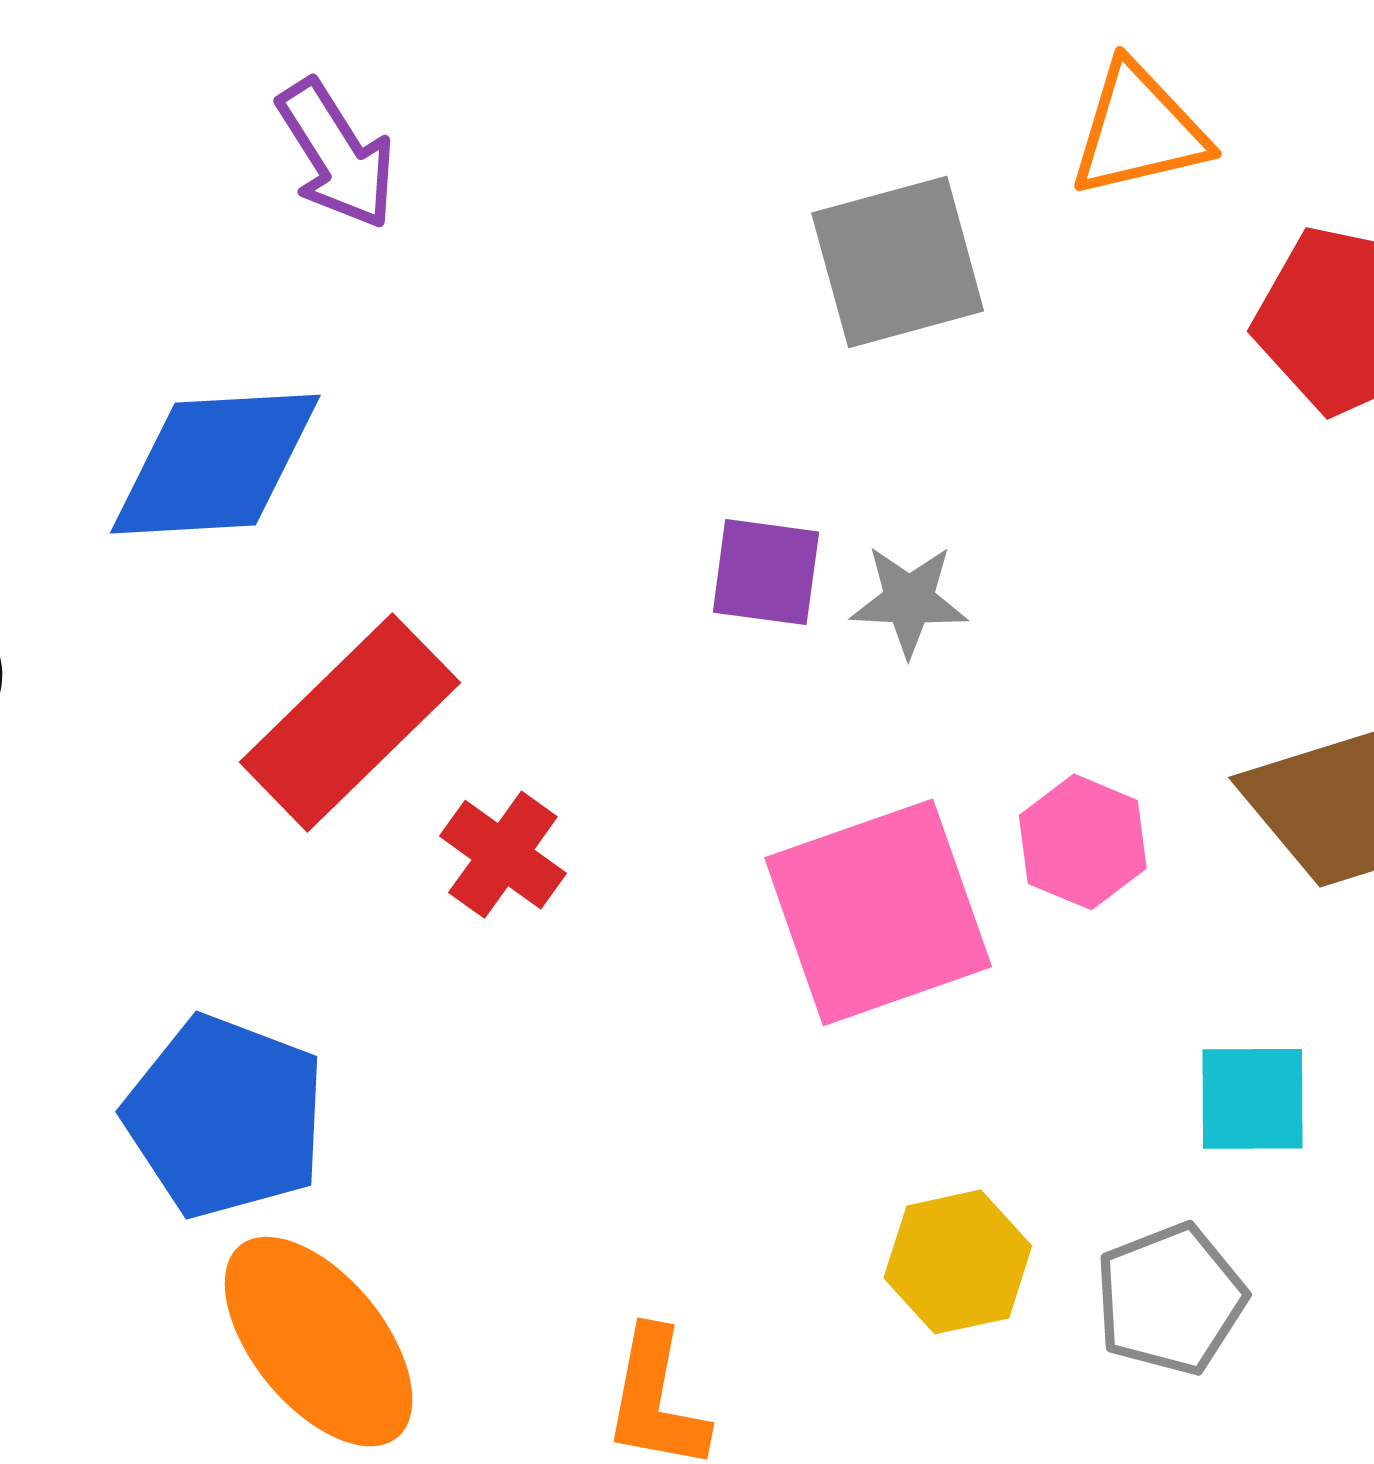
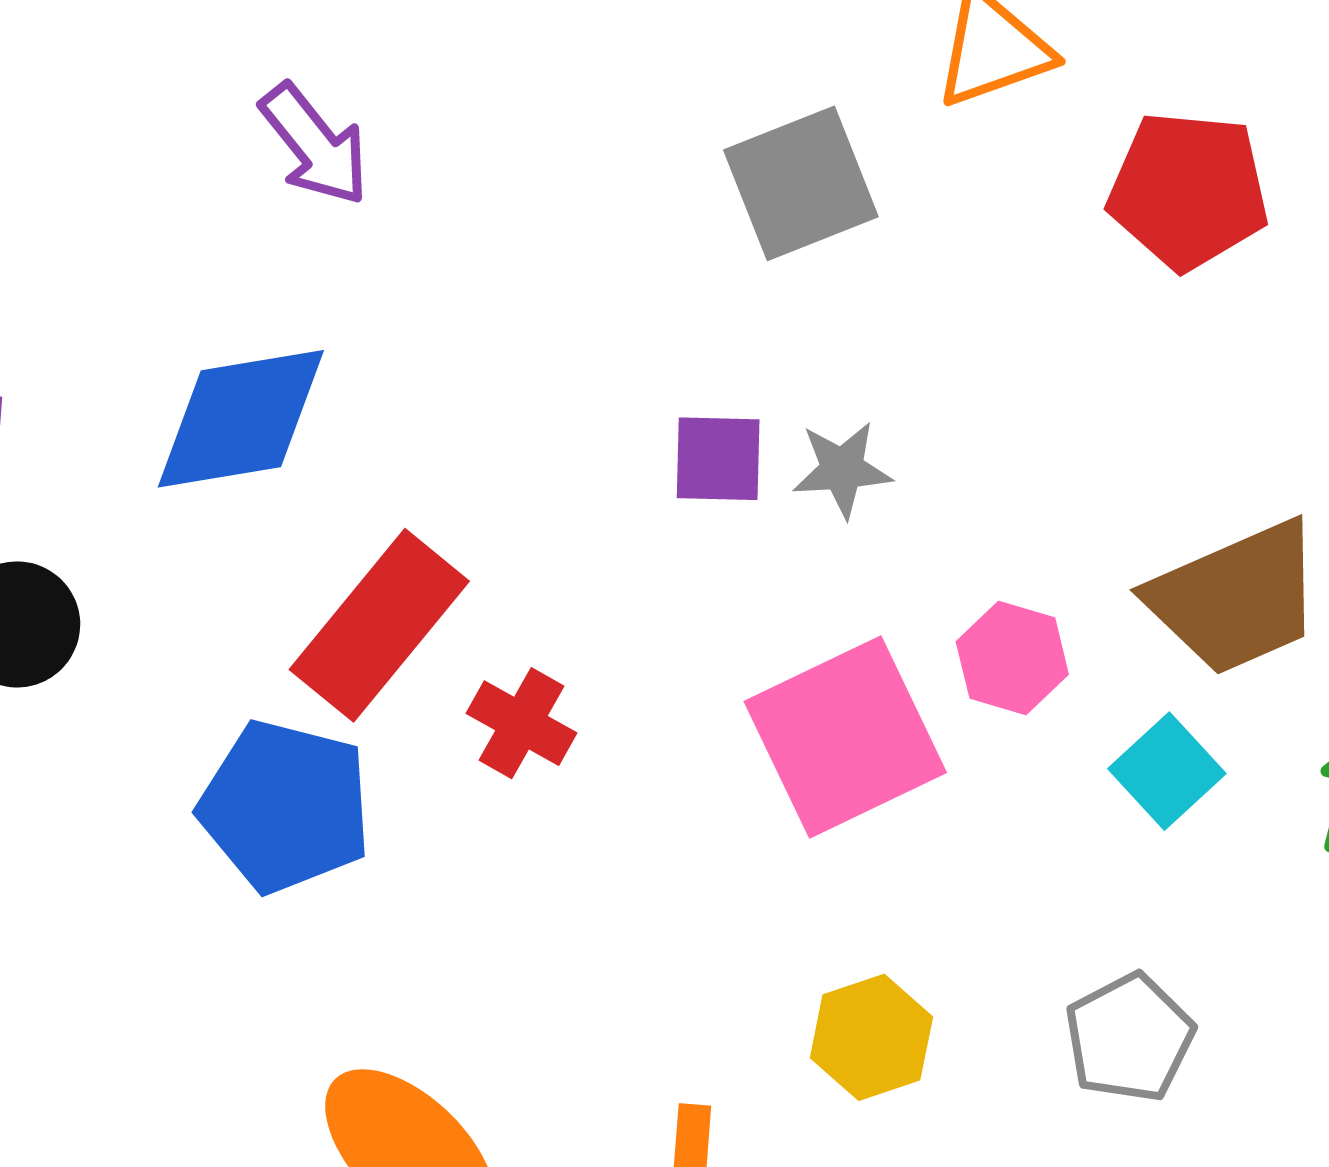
cyan square: (1253, 1099) -> (1167, 771), moved, turned -36
blue pentagon: (225, 1117) -> (285, 806), moved
yellow hexagon: (958, 1262) -> (871, 1037), moved

